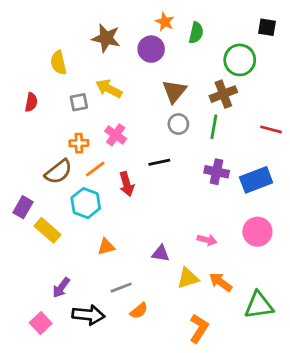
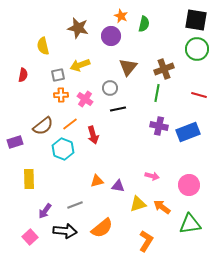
black square: (267, 27) -> (196, 20), size x1.6
green circle: (240, 60) -> (197, 49), moved
yellow arrow: (109, 89) -> (80, 65), turned -48
gray circle: (178, 124) -> (110, 88), moved
orange cross: (79, 143) -> (61, 95), moved
black line: (159, 162) -> (118, 109), moved
purple rectangle: (23, 207) -> (15, 142), moved, turned 42
yellow rectangle: (48, 230) -> (29, 179), moved, turned 48
pink circle: (257, 232) -> (189, 185), moved
orange triangle: (106, 247) -> (97, 181), moved
gray line: (121, 288) -> (75, 205), moved
orange semicircle: (139, 311) -> (102, 228), size x1.6

